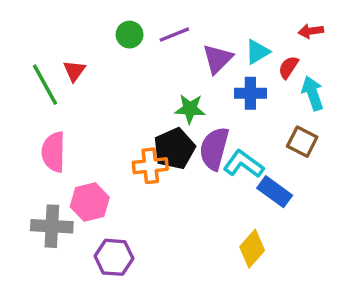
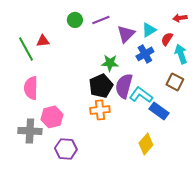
red triangle: (74, 71) -> (43, 41), turned 48
blue cross: (250, 93) -> (145, 54), turned -30
orange cross: (150, 166) -> (100, 110), moved

